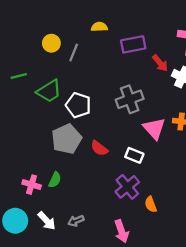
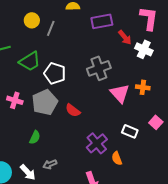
white rectangle: (134, 155) -> (130, 131), moved
pink cross: (32, 185) -> (15, 100), moved
gray arrow: (76, 221) -> (50, 164), moved

